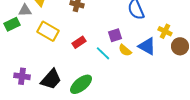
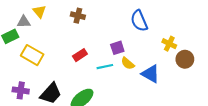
yellow rectangle: (48, 31) -> (32, 55), moved
blue triangle: (147, 46) -> (151, 74), moved
cyan line: (103, 53) -> (105, 67), turned -56

